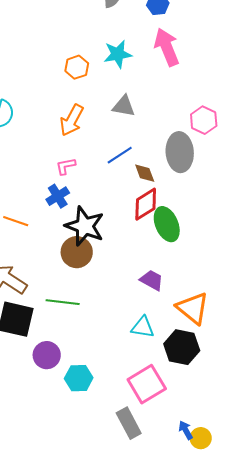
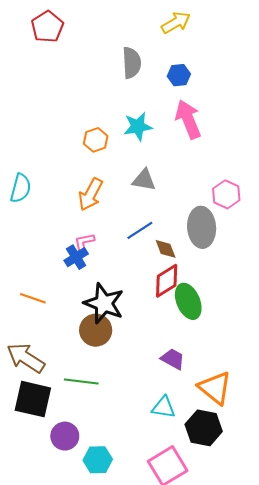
blue cross: (58, 196) -> (76, 257), moved

